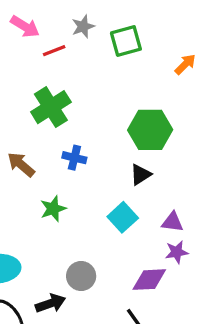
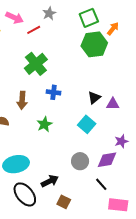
green square: (126, 41) -> (89, 18), moved
green hexagon: (150, 130) -> (94, 44), moved
brown arrow: (21, 165) -> (22, 100), turned -120
purple triangle: (172, 222) -> (113, 104), moved
gray circle: (81, 276) -> (80, 161), moved

